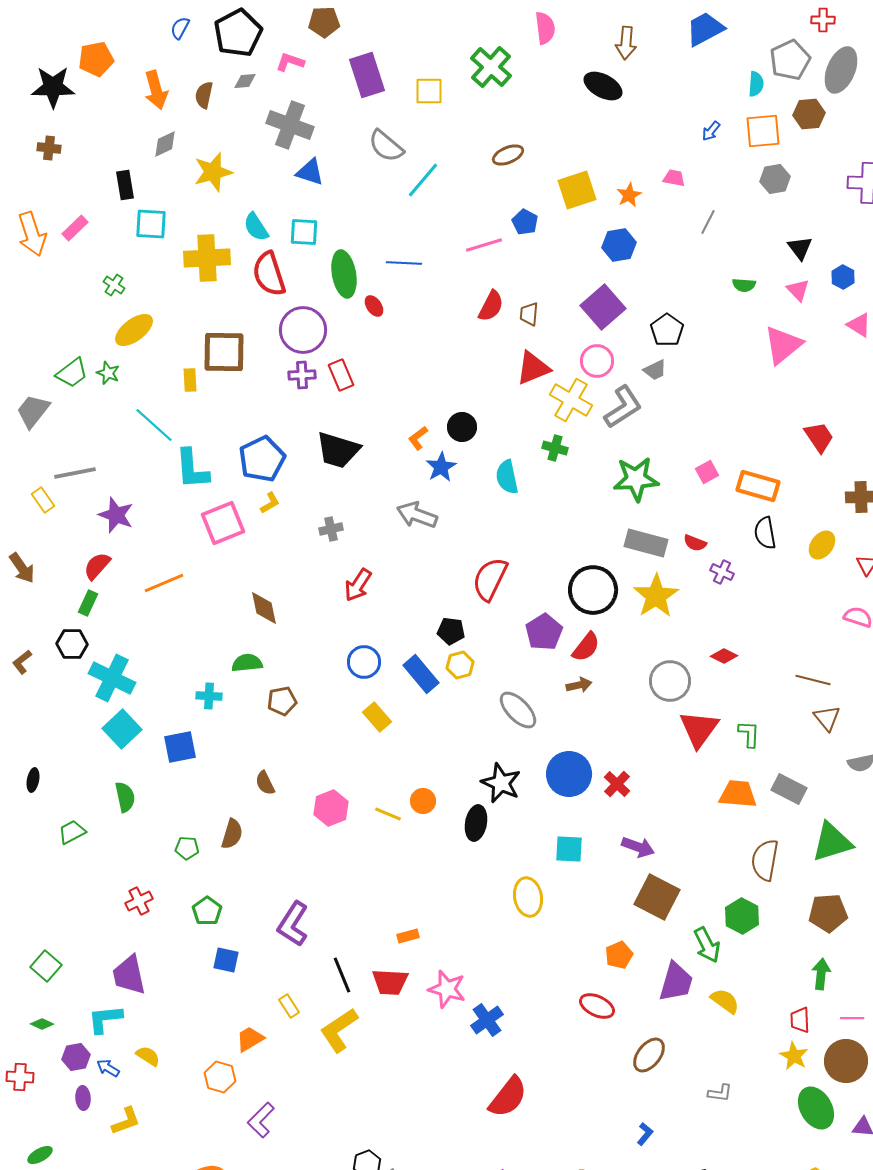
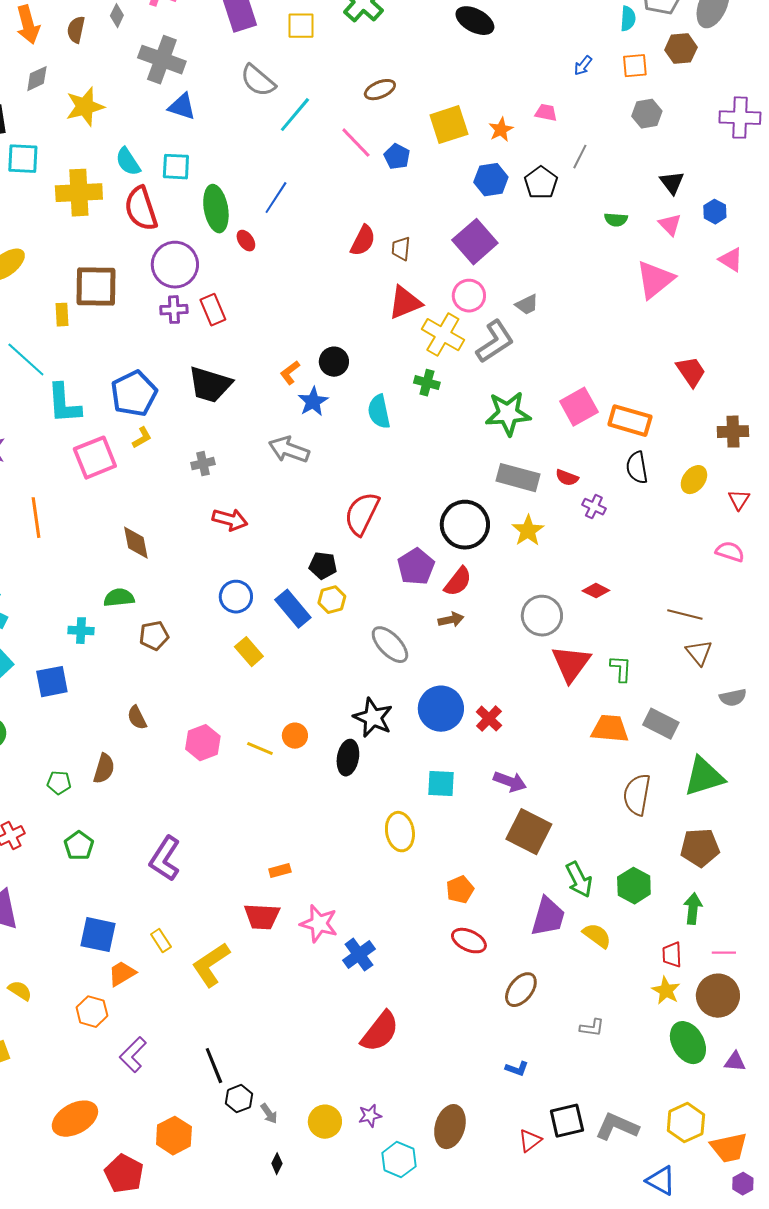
gray diamond: (245, 81) -> (117, 16), turned -60
orange square: (763, 131) -> (635, 66), size x0.7
pink line: (484, 245) -> (356, 143), moved, turned 63
blue line: (404, 263) -> (276, 198), turned -60
black pentagon: (667, 330) -> (541, 183), moved
pink square: (707, 472) -> (579, 407), size x1.6
orange line: (164, 583) -> (36, 518), turned -75
red arrow: (358, 585) -> (230, 520), turned -108
yellow star: (656, 596) -> (528, 531), size x0.7
green hexagon: (742, 916) -> (634, 886), moved
orange pentagon: (619, 955) -> (460, 890), moved
blue square: (226, 960) -> (98, 935), moved, size x1.4
black line: (342, 975) -> (214, 1066), moved
blue L-shape: (645, 1134) -> (517, 1069), turned 70

